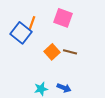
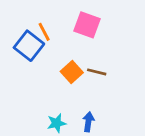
orange line: (32, 23) -> (44, 32), turned -48
blue arrow: (64, 88) -> (88, 122), turned -104

